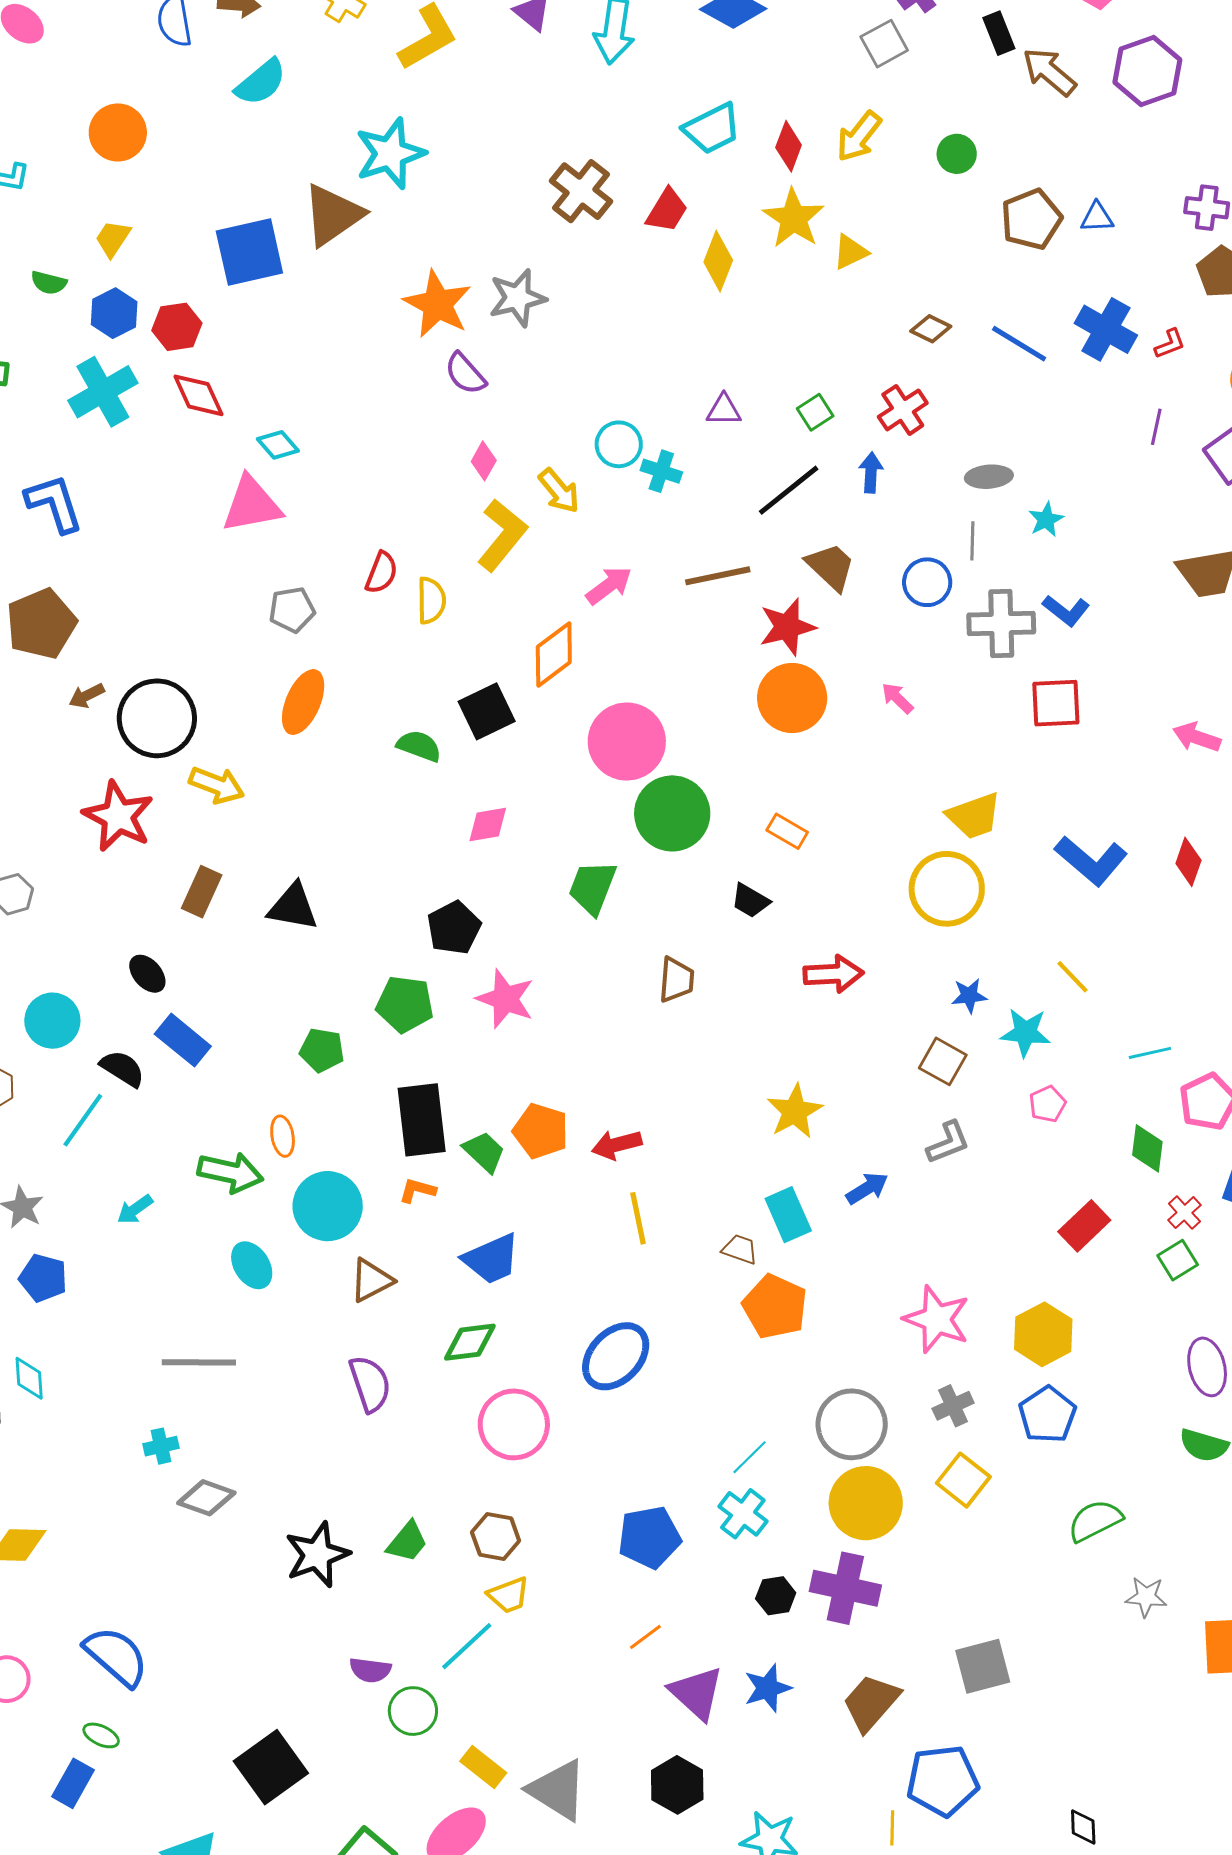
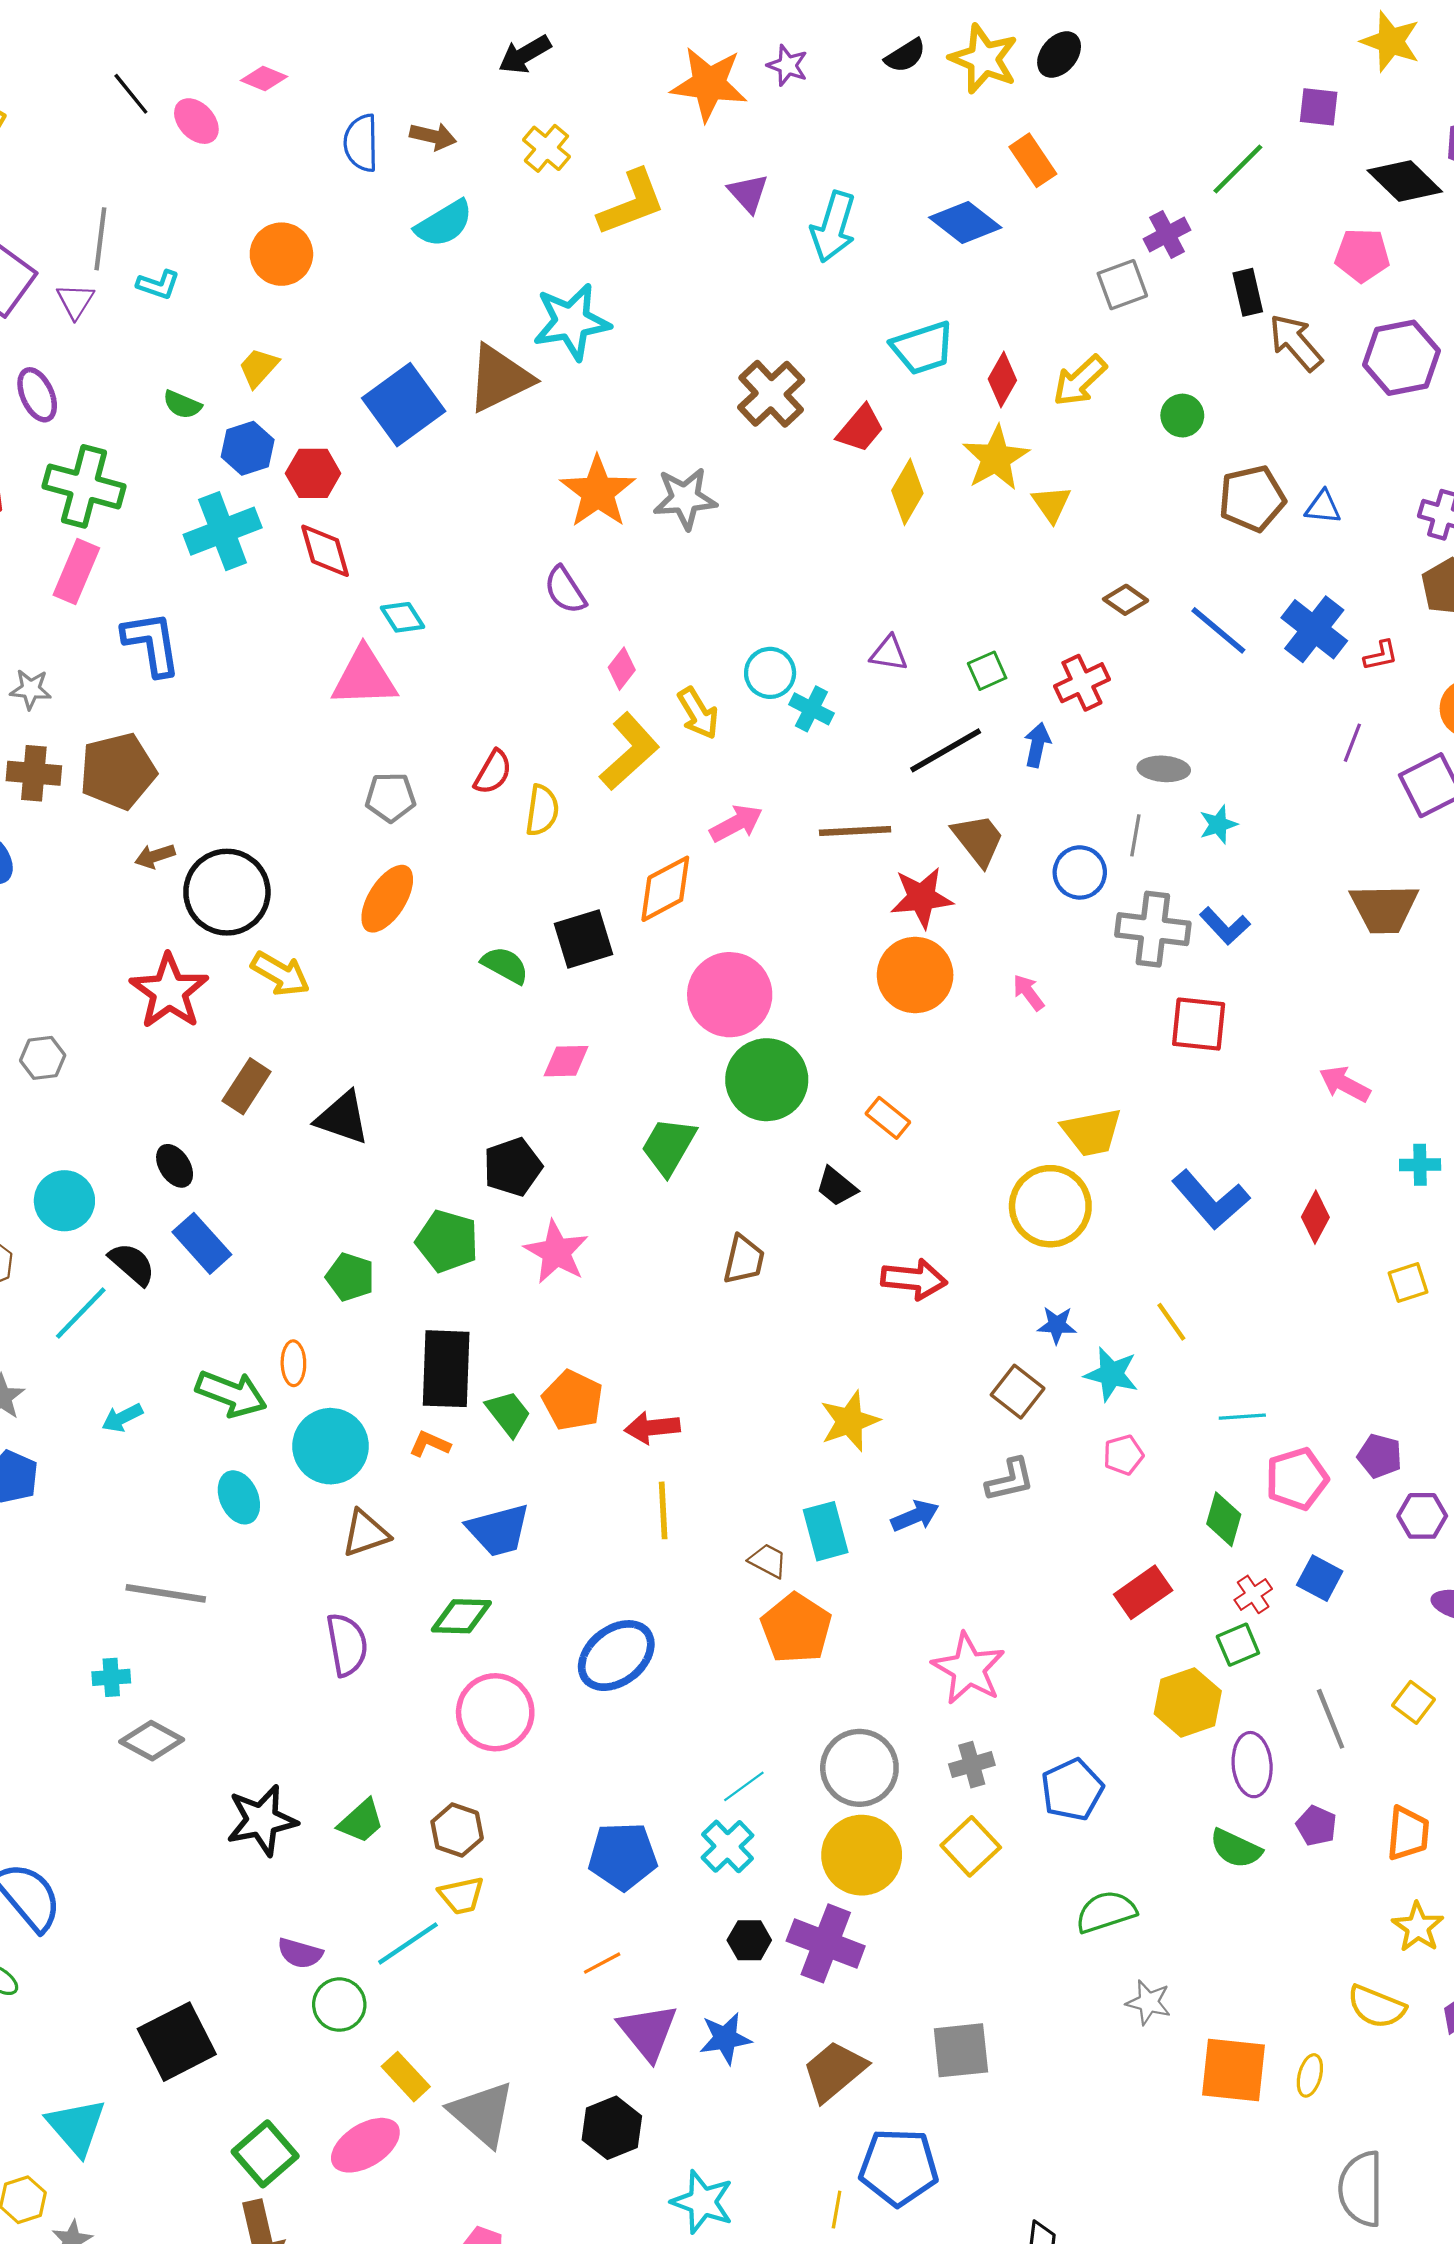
blue square: (249, 252) -> (404, 405), turned -32
yellow triangle: (850, 252) -> (1051, 504), turned -48
purple semicircle: (465, 374) -> (565, 590), moved
yellow hexagon: (1043, 1334) -> (1188, 1702), moved

